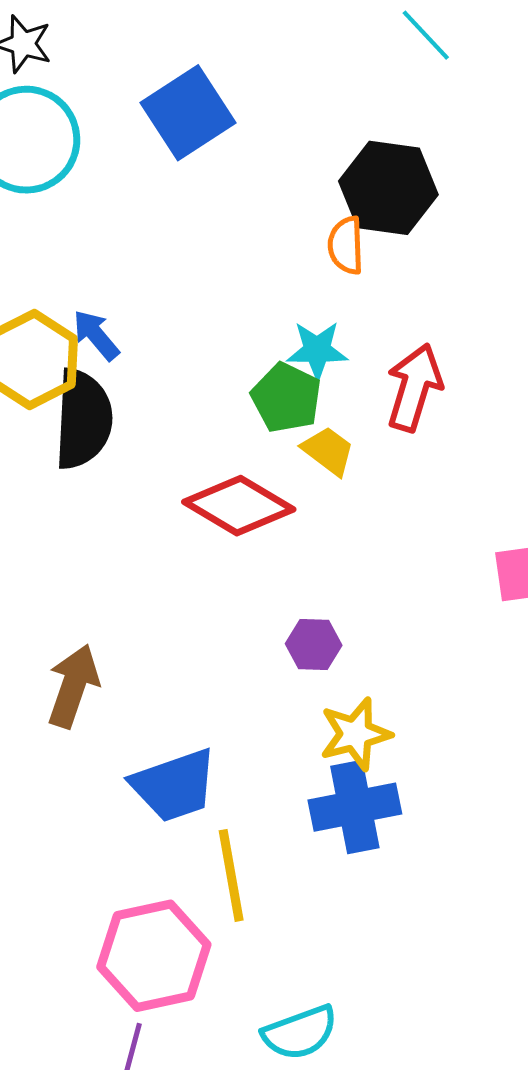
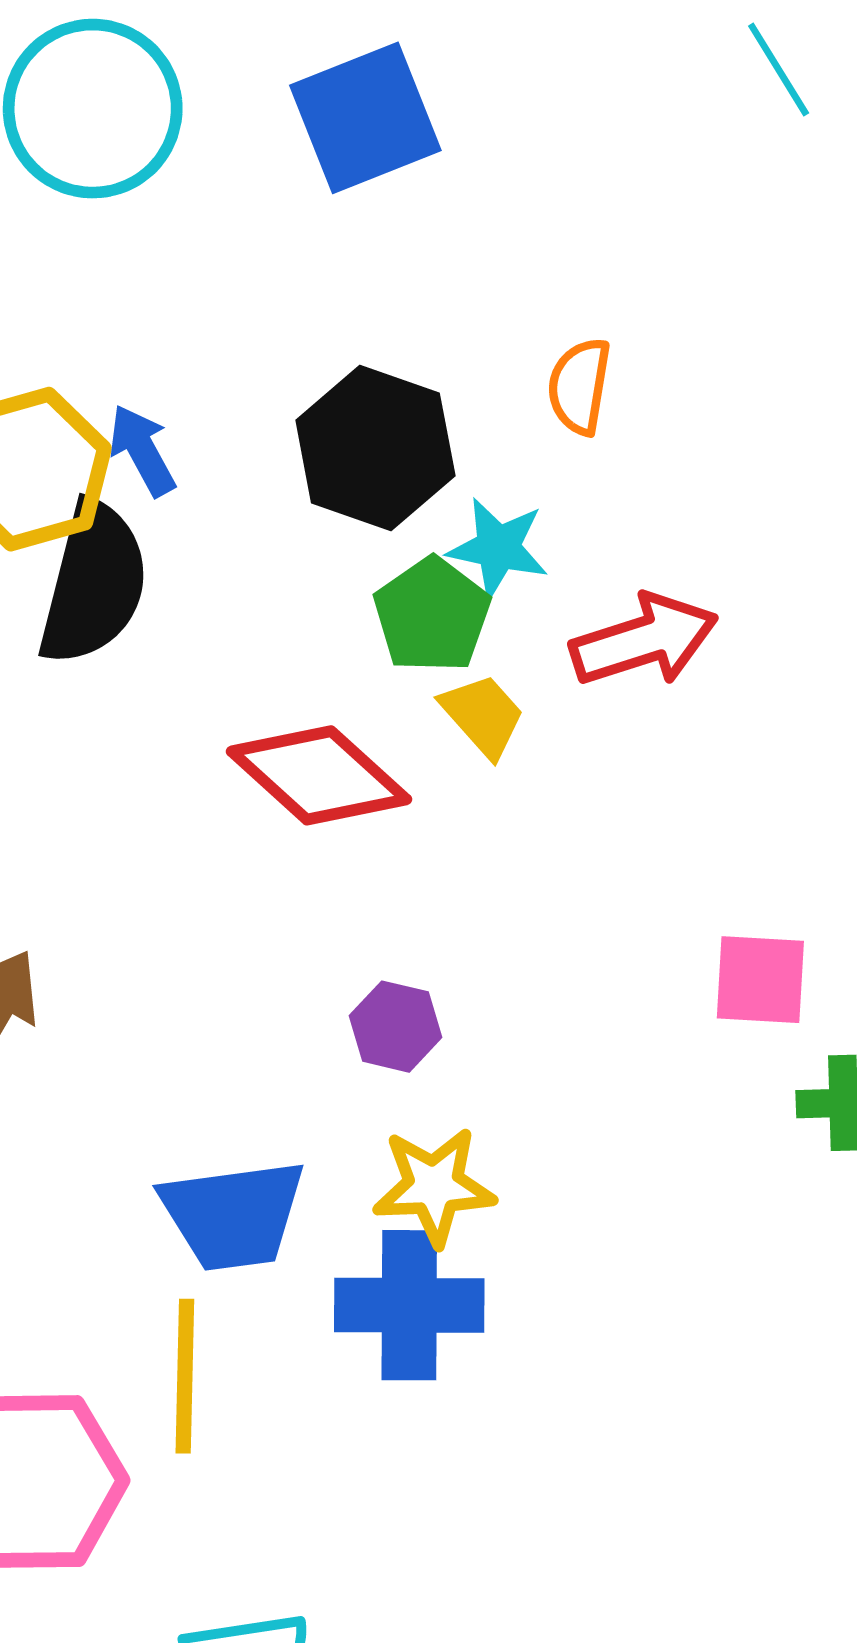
black hexagon: (388, 188) -> (375, 448), moved
red arrow: (414, 387) -> (644, 640), turned 44
blue trapezoid: (174, 785) -> (233, 1215), moved

